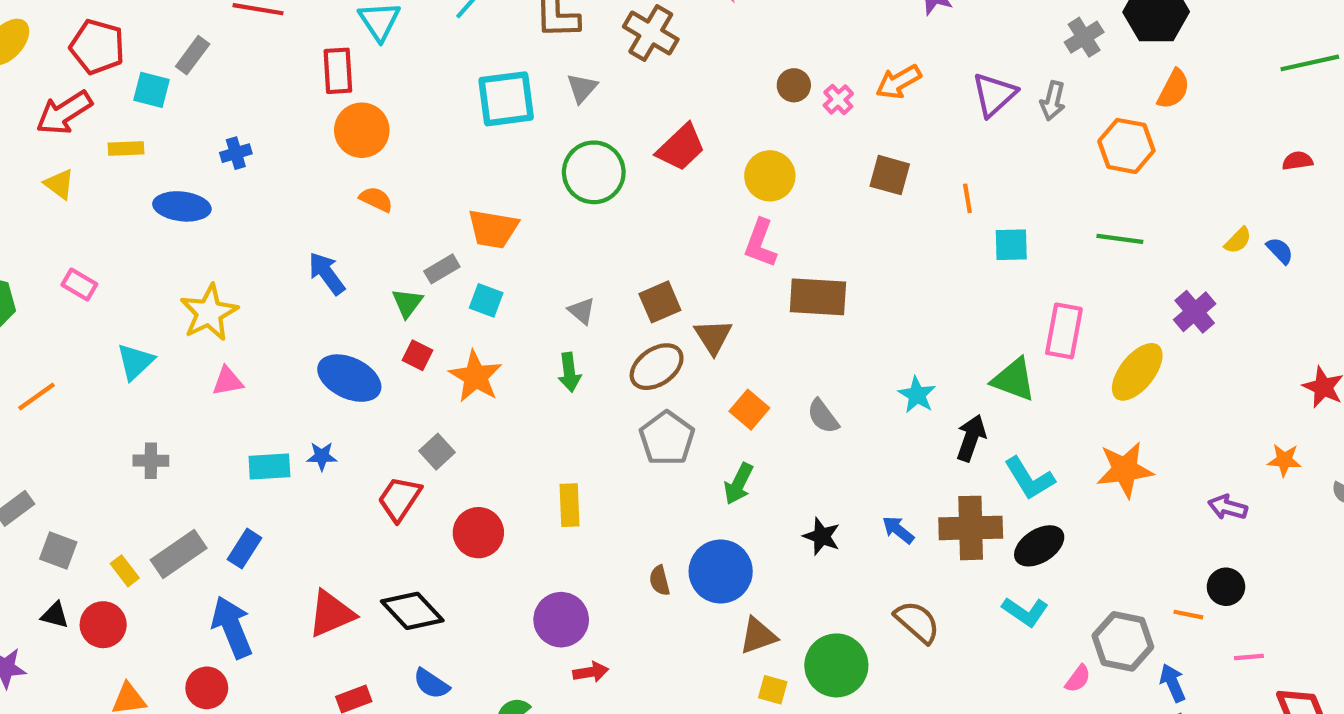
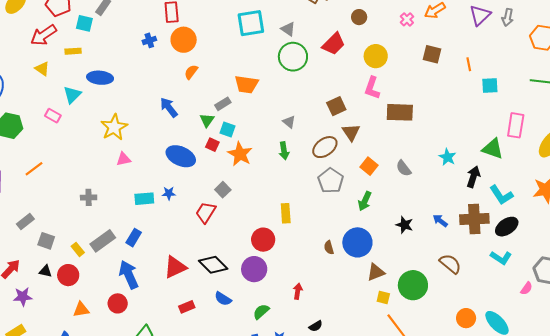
brown circle: (794, 85) -> (359, 17), moved
gray triangle: (582, 88) -> (288, 29), moved, turned -35
blue cross: (236, 153) -> (149, 40), moved
orange semicircle: (376, 199) -> (191, 72), turned -77
cyan square: (486, 300) -> (227, 129), moved
brown square: (660, 302) -> (336, 106), moved
cyan triangle: (135, 362) -> (72, 95), moved
red circle: (478, 533) -> (263, 240), moved
purple circle: (561, 620) -> (254, 269), moved
red arrow: (591, 672) -> (298, 291), turned -70

